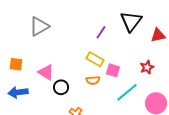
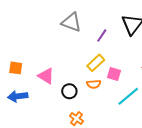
gray triangle: (39, 26) -> (71, 22), moved, turned 50
yellow rectangle: (95, 59) -> (96, 63), turned -72
black circle: (61, 87) -> (69, 91), moved

